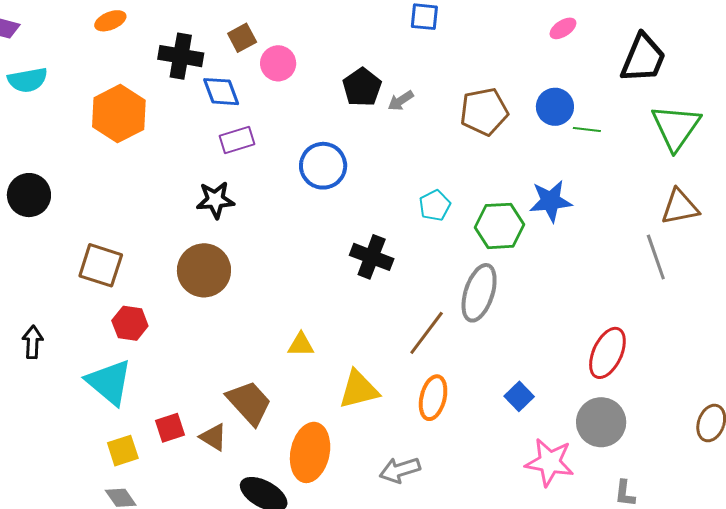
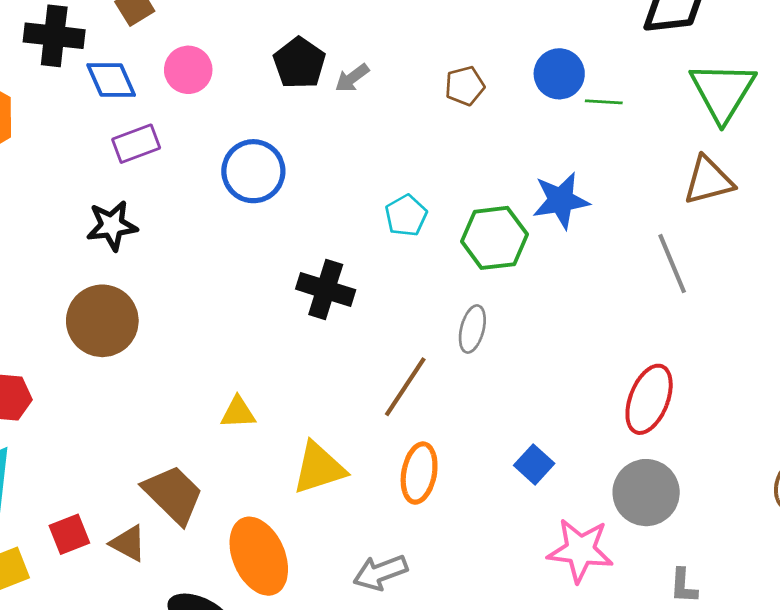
pink circle: (278, 63) -> (188, 70), moved
brown pentagon: (484, 111) -> (465, 86), size x0.6
brown triangle: (680, 207) -> (708, 181), moved
gray line: (656, 257) -> (672, 264), moved
gray ellipse: (479, 293) -> (472, 329), size x0.6
orange ellipse: (310, 452) -> (259, 556), turned -32

